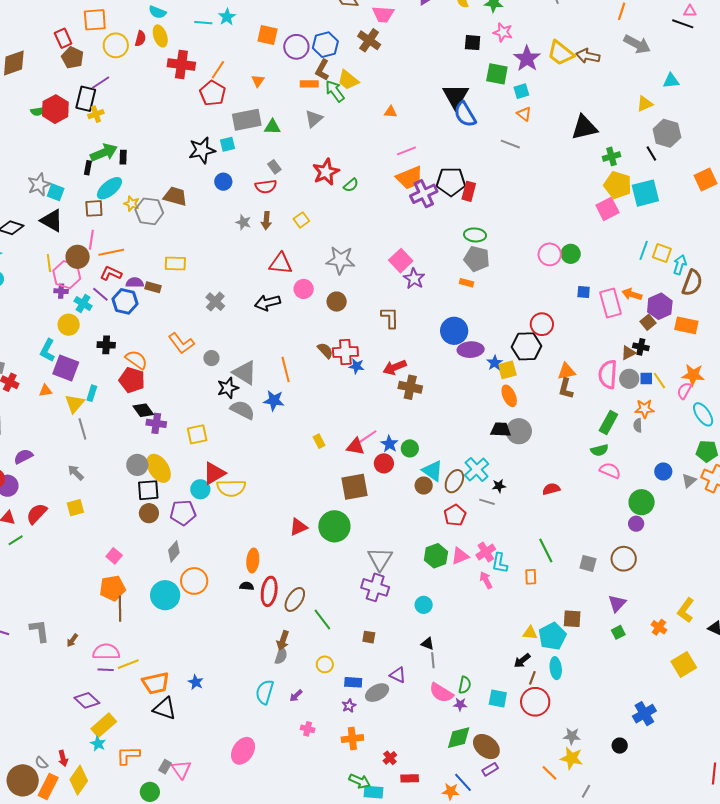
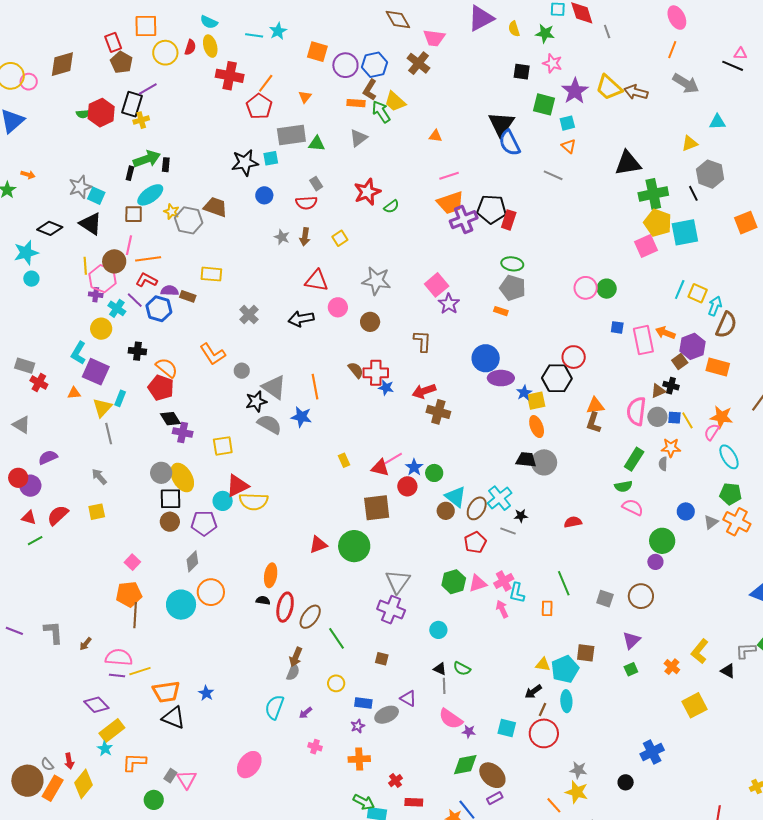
green cross: (612, 156) -> (653, 194), size x1.6
green semicircle: (465, 685) -> (462, 669), moved, turned 102

